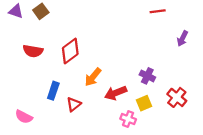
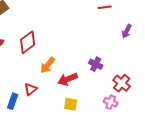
blue rectangle: (53, 91) -> (13, 101), moved
yellow square: (144, 103) -> (71, 104), moved, turned 32
pink cross: (128, 119) -> (111, 102), moved

